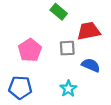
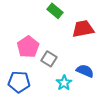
gray square: (67, 48) -> (49, 59), moved, turned 35
blue semicircle: (91, 65) -> (85, 71), moved

